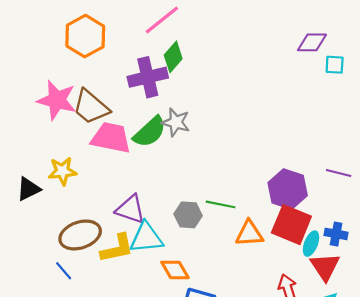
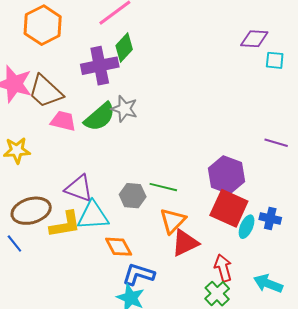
pink trapezoid: (111, 138) -> (63, 121), size x0.7
purple line: (339, 173) -> (276, 143), moved
orange triangle: (249, 234) -> (173, 221), moved, turned -44
red triangle: (325, 267) -> (185, 243), moved, turned 36

